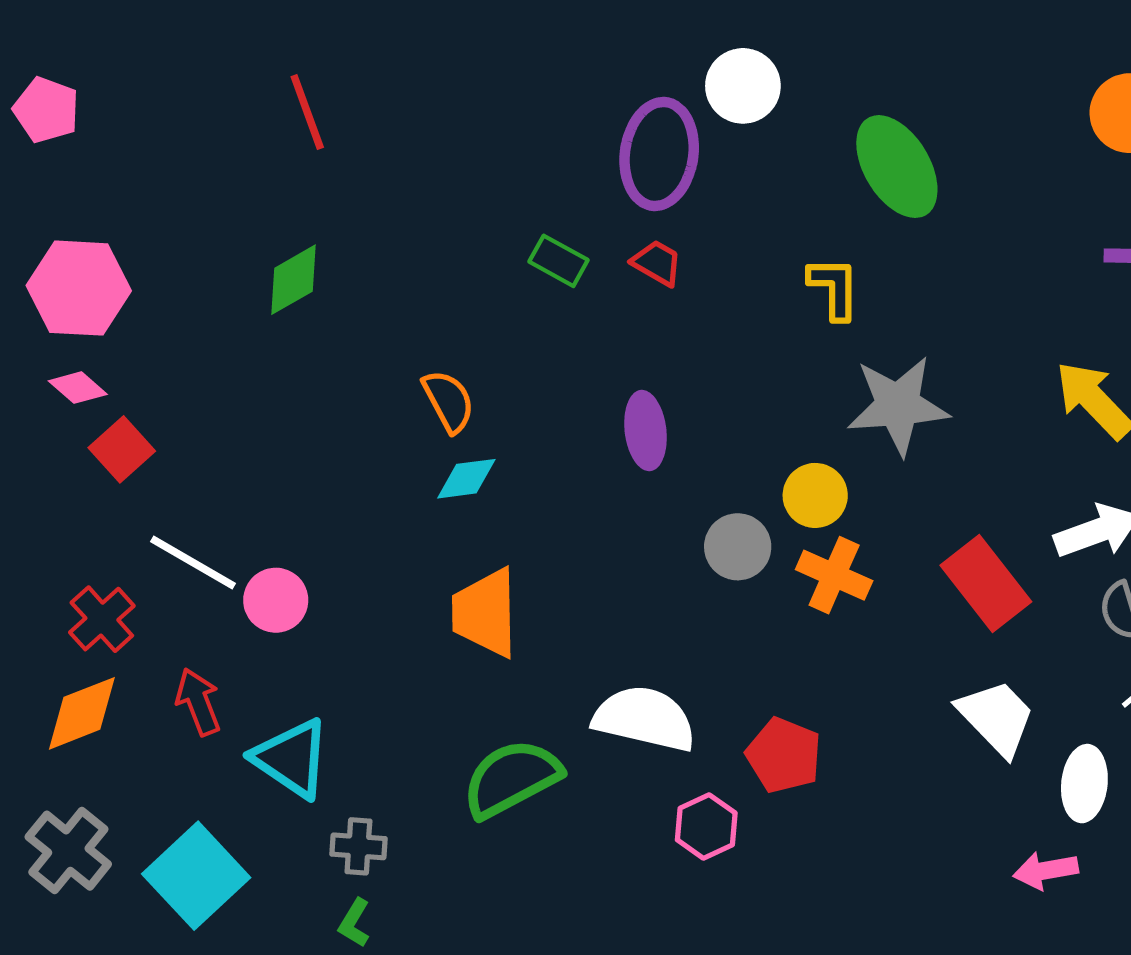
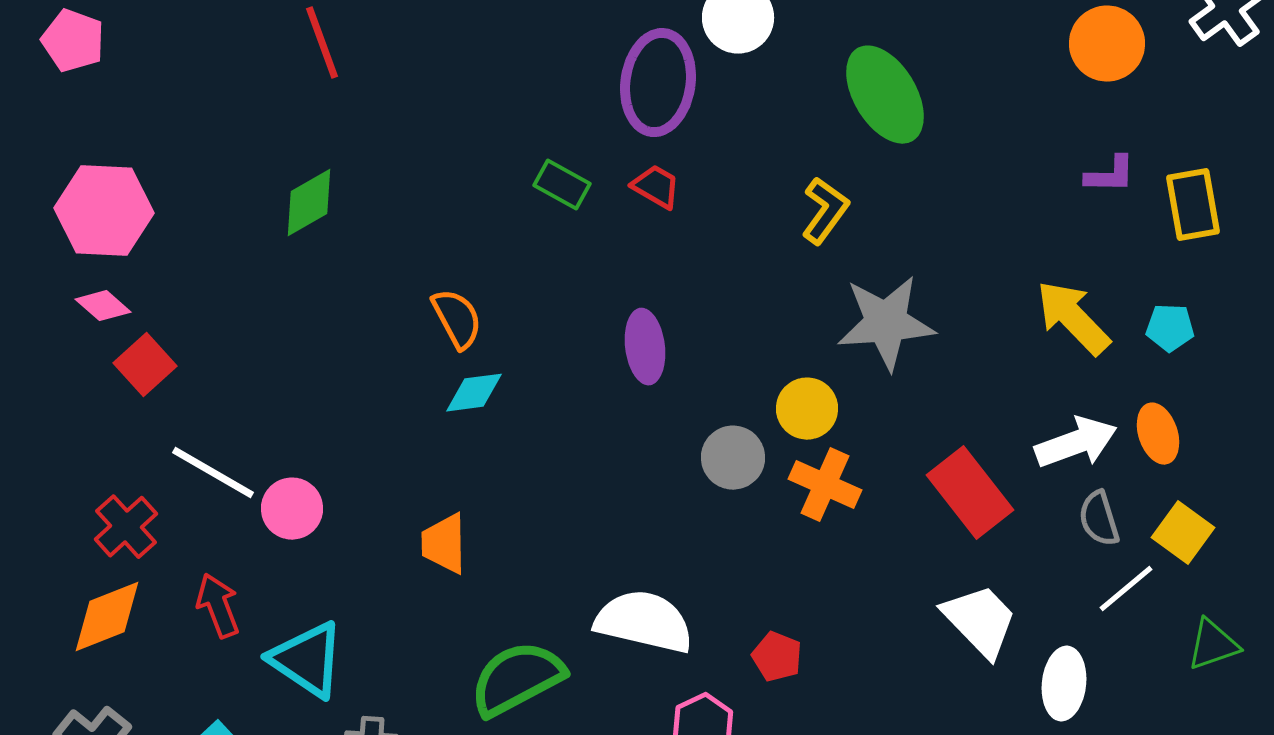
yellow L-shape: (834, 288) -> (825, 211), turned 36
orange trapezoid: (485, 613) -> (444, 544), moved, size x0.7
red pentagon: (784, 755) -> (777, 657), size x0.7

